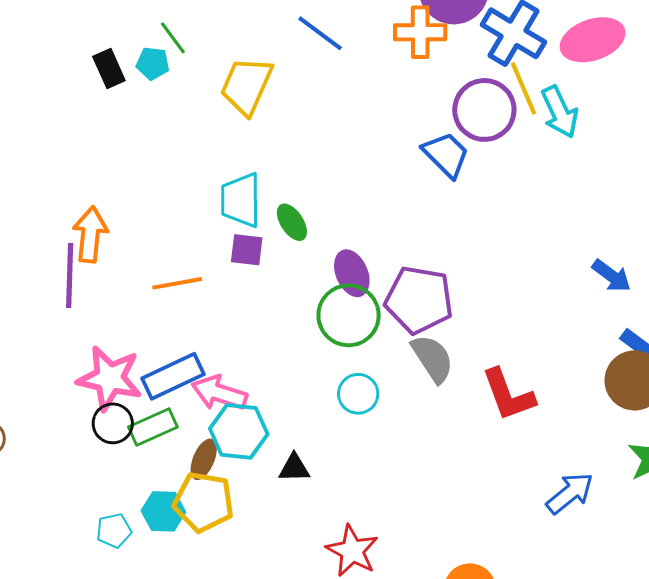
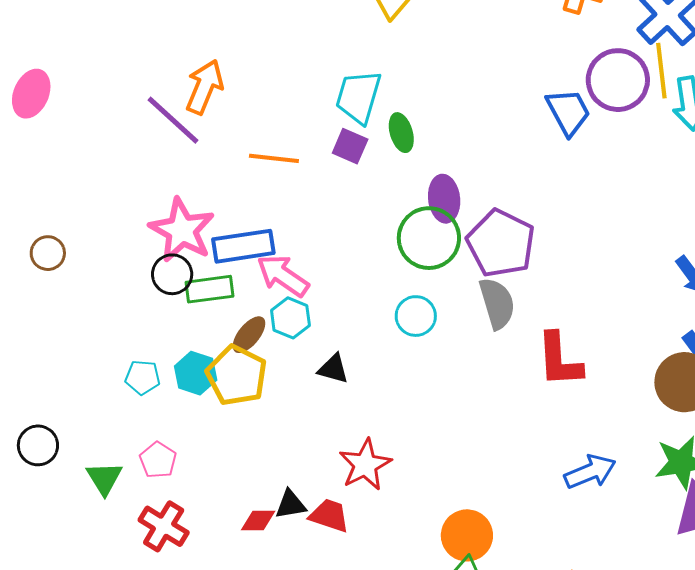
purple line: (70, 275) -> (173, 120), turned -66
cyan hexagon: (239, 431) -> (290, 318), size x0.7

